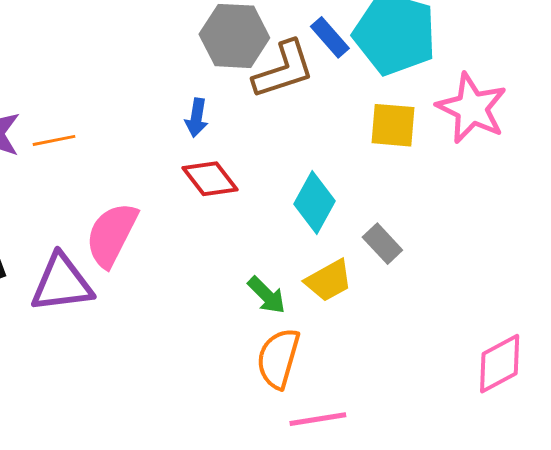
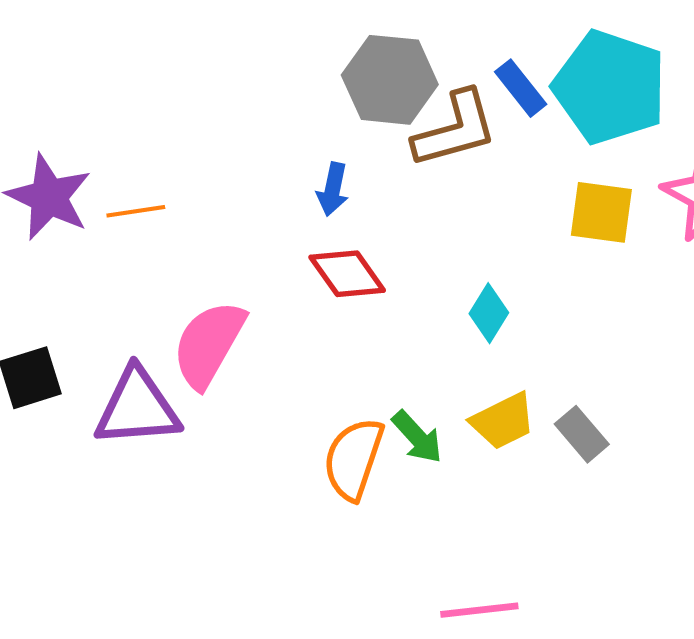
cyan diamond: (315, 202) -> (489, 313), size x0.7
gray rectangle: (382, 244) -> (582, 434), moved
orange semicircle: (278, 358) -> (354, 459), moved

